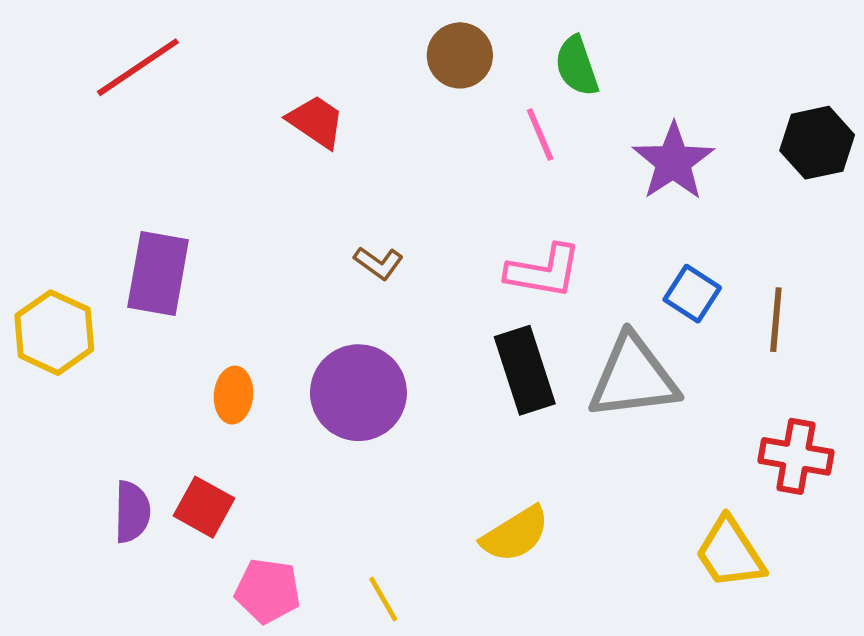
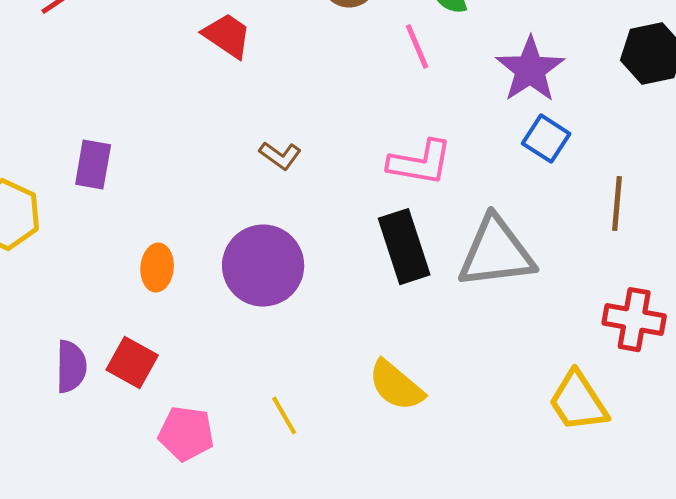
purple rectangle: (158, 274) -> (93, 165), size x0.7
blue square: (692, 294) -> (546, 139), moved
yellow semicircle: (515, 534) -> (396, 386), turned 72
yellow line: (383, 599) -> (284, 416), moved

